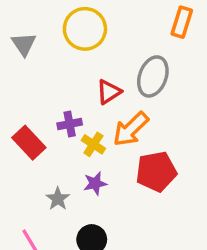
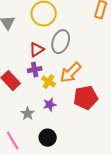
gray ellipse: (153, 76) -> (61, 42), moved
red triangle: (109, 92) -> (37, 50), moved

